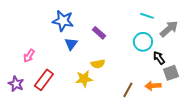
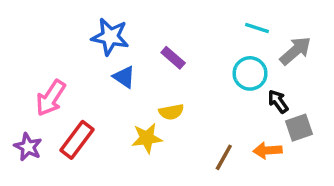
blue triangle: (71, 44) -> (124, 77), turned -32
pink arrow: (29, 56) -> (51, 98), size x1.5

